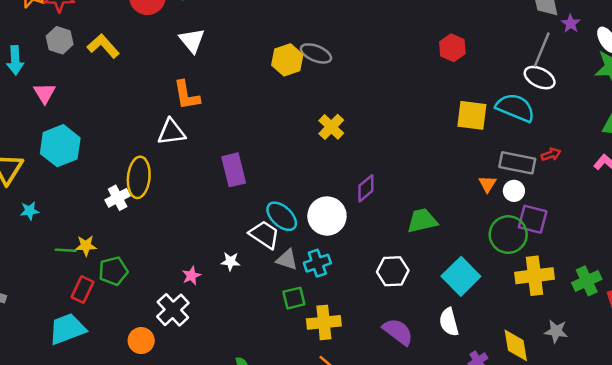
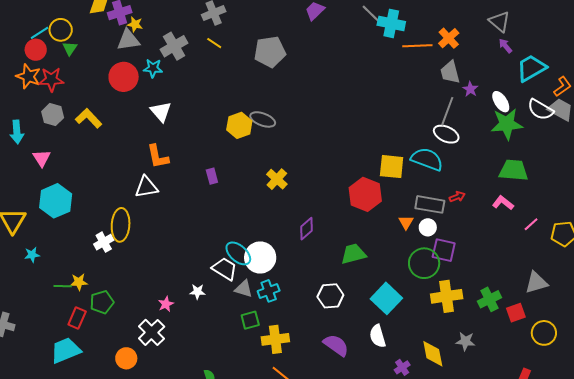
red hexagon: (452, 48) -> (365, 194), moved, size x1.5
purple rectangle: (234, 170) -> (212, 176), moved, size x0.6
white circle: (327, 216) -> (260, 258), moved

